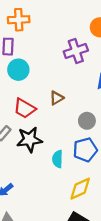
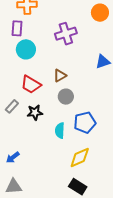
purple cross: (76, 51) -> (66, 34), moved
gray circle: (87, 121) -> (66, 97), moved
black star: (29, 139) -> (35, 112), size x0.7

